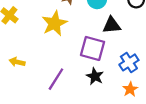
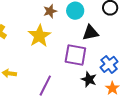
black star: (95, 76) -> (89, 79), moved

